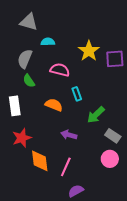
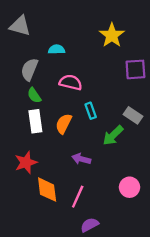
gray triangle: (29, 22) -> (20, 26), moved
yellow star: (89, 51) -> (112, 35), moved
orange semicircle: (54, 105) -> (64, 124), turned -84
white rectangle: (15, 106) -> (35, 121), moved
gray rectangle: (113, 136) -> (133, 115), moved

